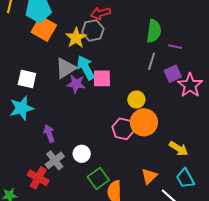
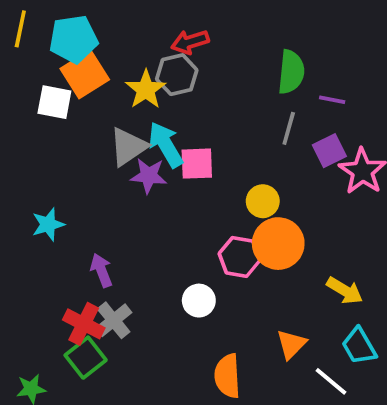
orange square: (44, 29) -> (85, 74), turned 30
white square: (27, 79) -> (54, 102), moved
cyan star: (22, 108) -> (48, 224), size x0.7
white circle: (82, 154) -> (199, 301), moved
red cross: (38, 178) -> (84, 324), moved
green square: (98, 178) -> (86, 358), moved

